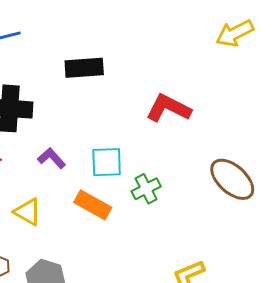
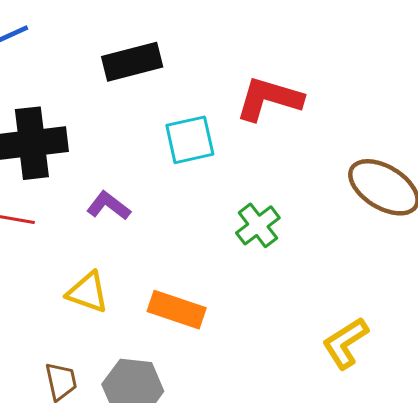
cyan square: (107, 162) -> (190, 140), moved
orange rectangle: (93, 205) -> (177, 310), moved

